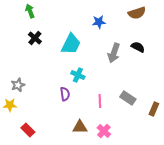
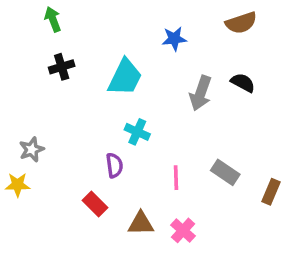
black cross: (35, 38) -> (62, 67), turned 32
red rectangle: (28, 130) -> (95, 204), moved

